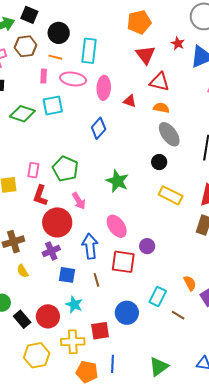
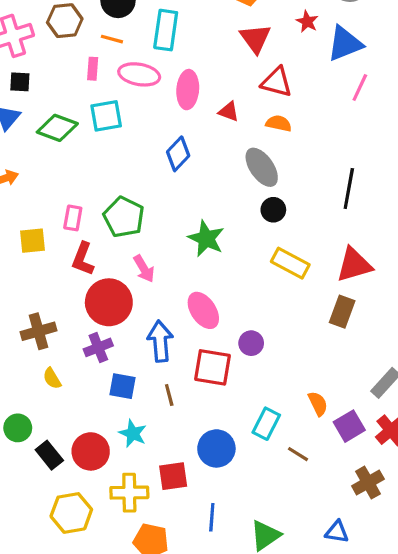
gray ellipse: (169, 134) -> (262, 167), moved
blue line: (112, 364) -> (212, 517), moved

